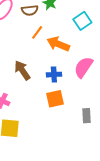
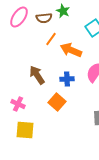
orange square: (55, 99) -> (57, 102), moved, turned -36

